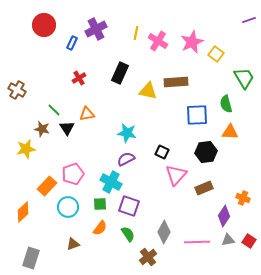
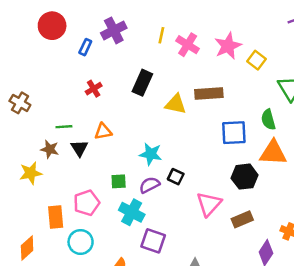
green line: (54, 110) -> (64, 127), turned -48
orange triangle: (230, 132) -> (273, 153), size x1.4
black square: (162, 152) -> (176, 177), moved
orange rectangle: (47, 186) -> (56, 217), turned -48
green square: (100, 204) -> (119, 181), moved

